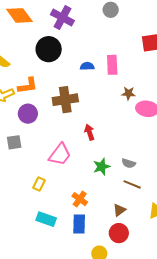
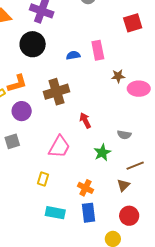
gray semicircle: (129, 163) -> (124, 135), moved
brown line: (132, 184) -> (135, 166), turned -36
brown triangle: (119, 210) -> (123, 185), moved

